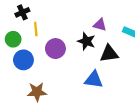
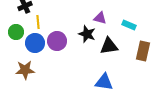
blue circle: (23, 60) -> (35, 43), moved
blue triangle: (94, 80) -> (104, 82), moved
brown star: (37, 92) -> (25, 70), moved

